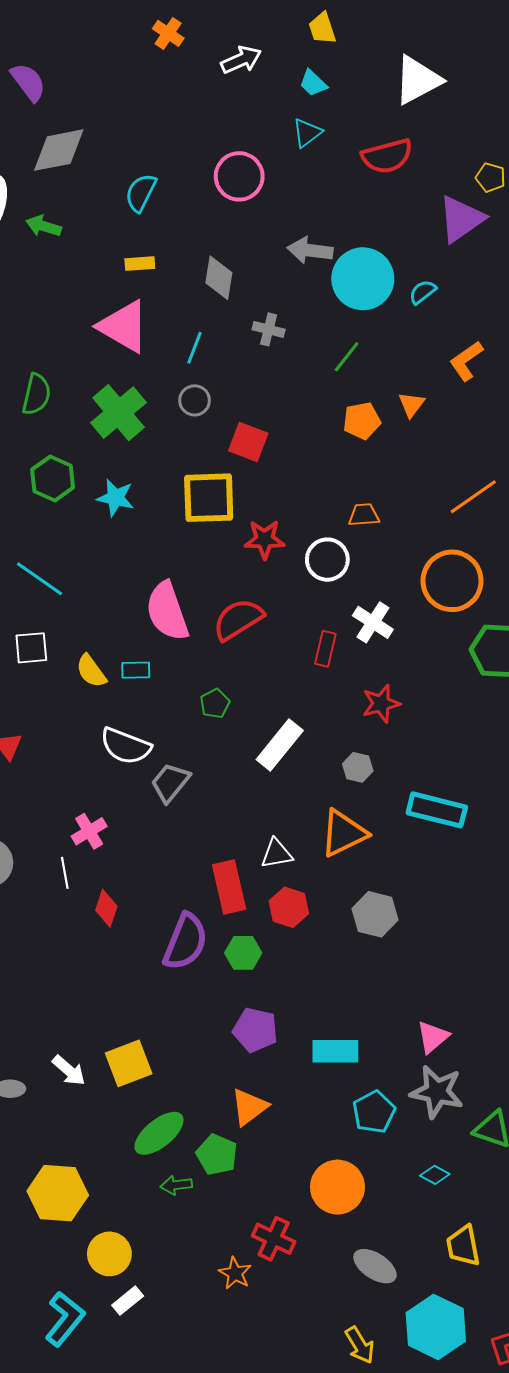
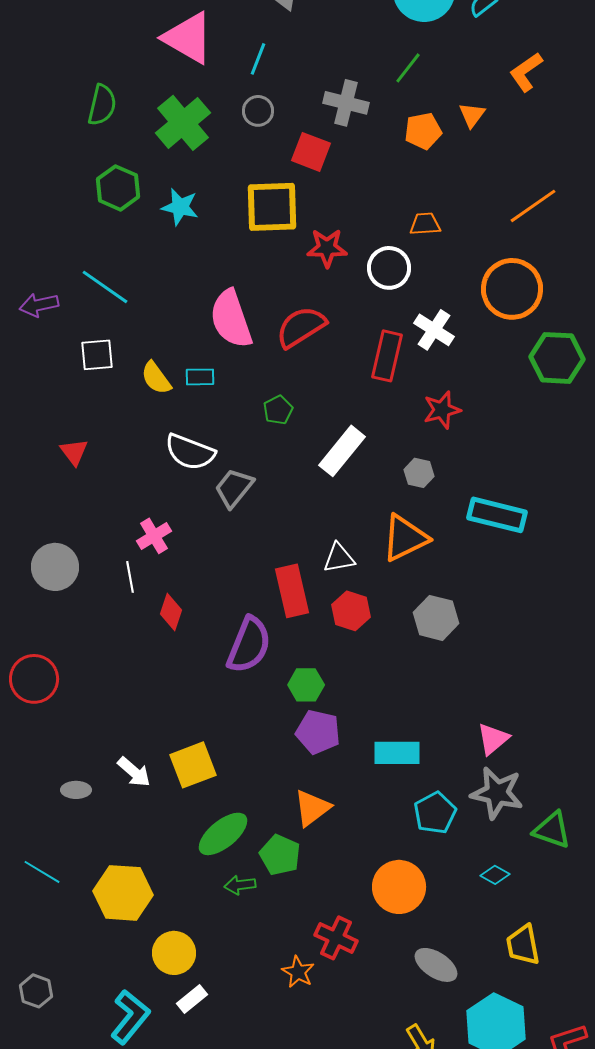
gray cross: (269, 329) -> (346, 103), moved, size x1.4
red rectangle: (325, 649) -> (387, 356), size x1.4
green hexagon: (243, 953) -> (306, 685), moved

